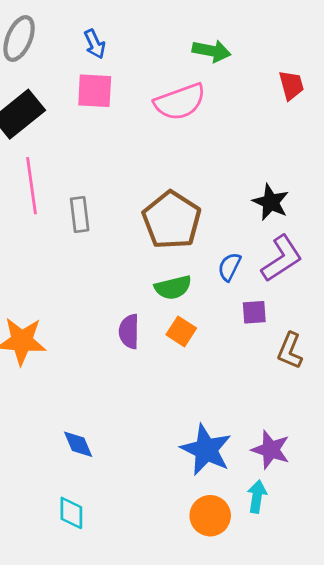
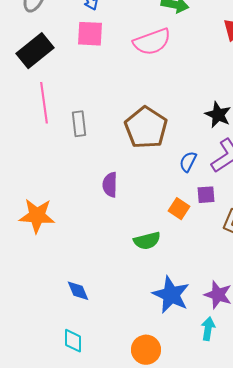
green semicircle: (173, 287) -> (147, 241), moved
purple semicircle: (129, 331) -> (110, 185), moved
orange square: (181, 331) -> (179, 209), moved
orange circle: (210, 516) -> (146, 350), moved

